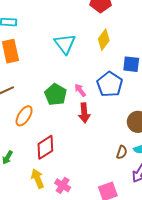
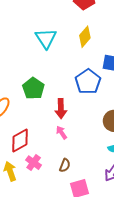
pink arrow: (80, 90) -> (62, 133), moved
brown semicircle: (122, 152) -> (65, 165), moved
pink cross: (63, 185) -> (34, 163), moved

